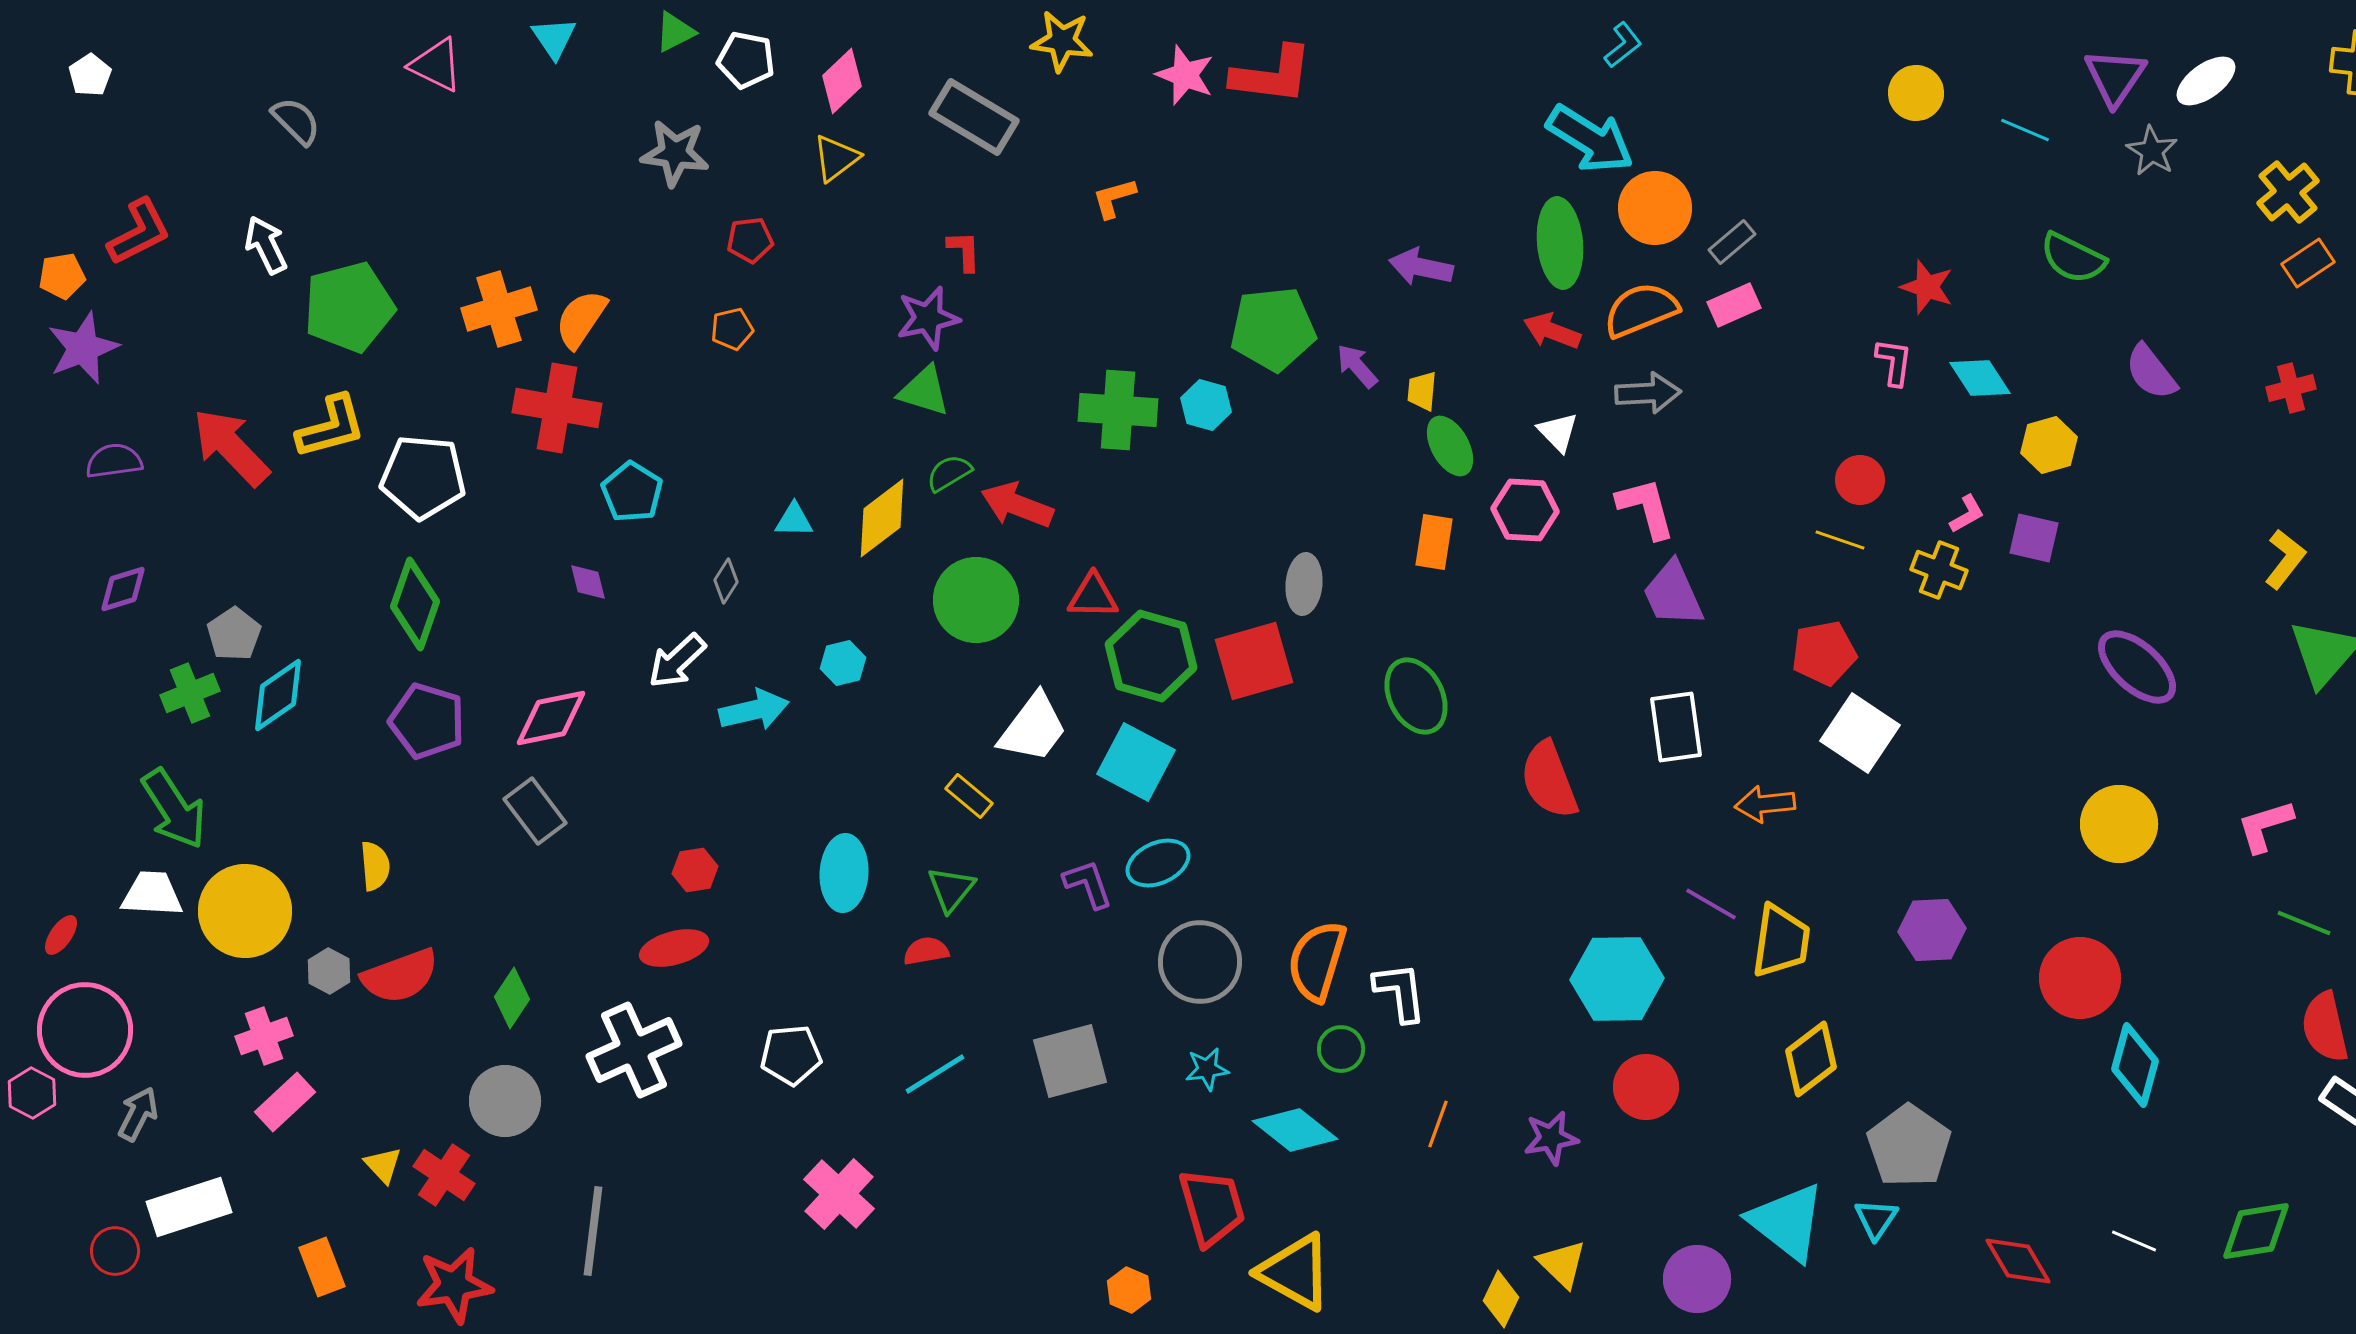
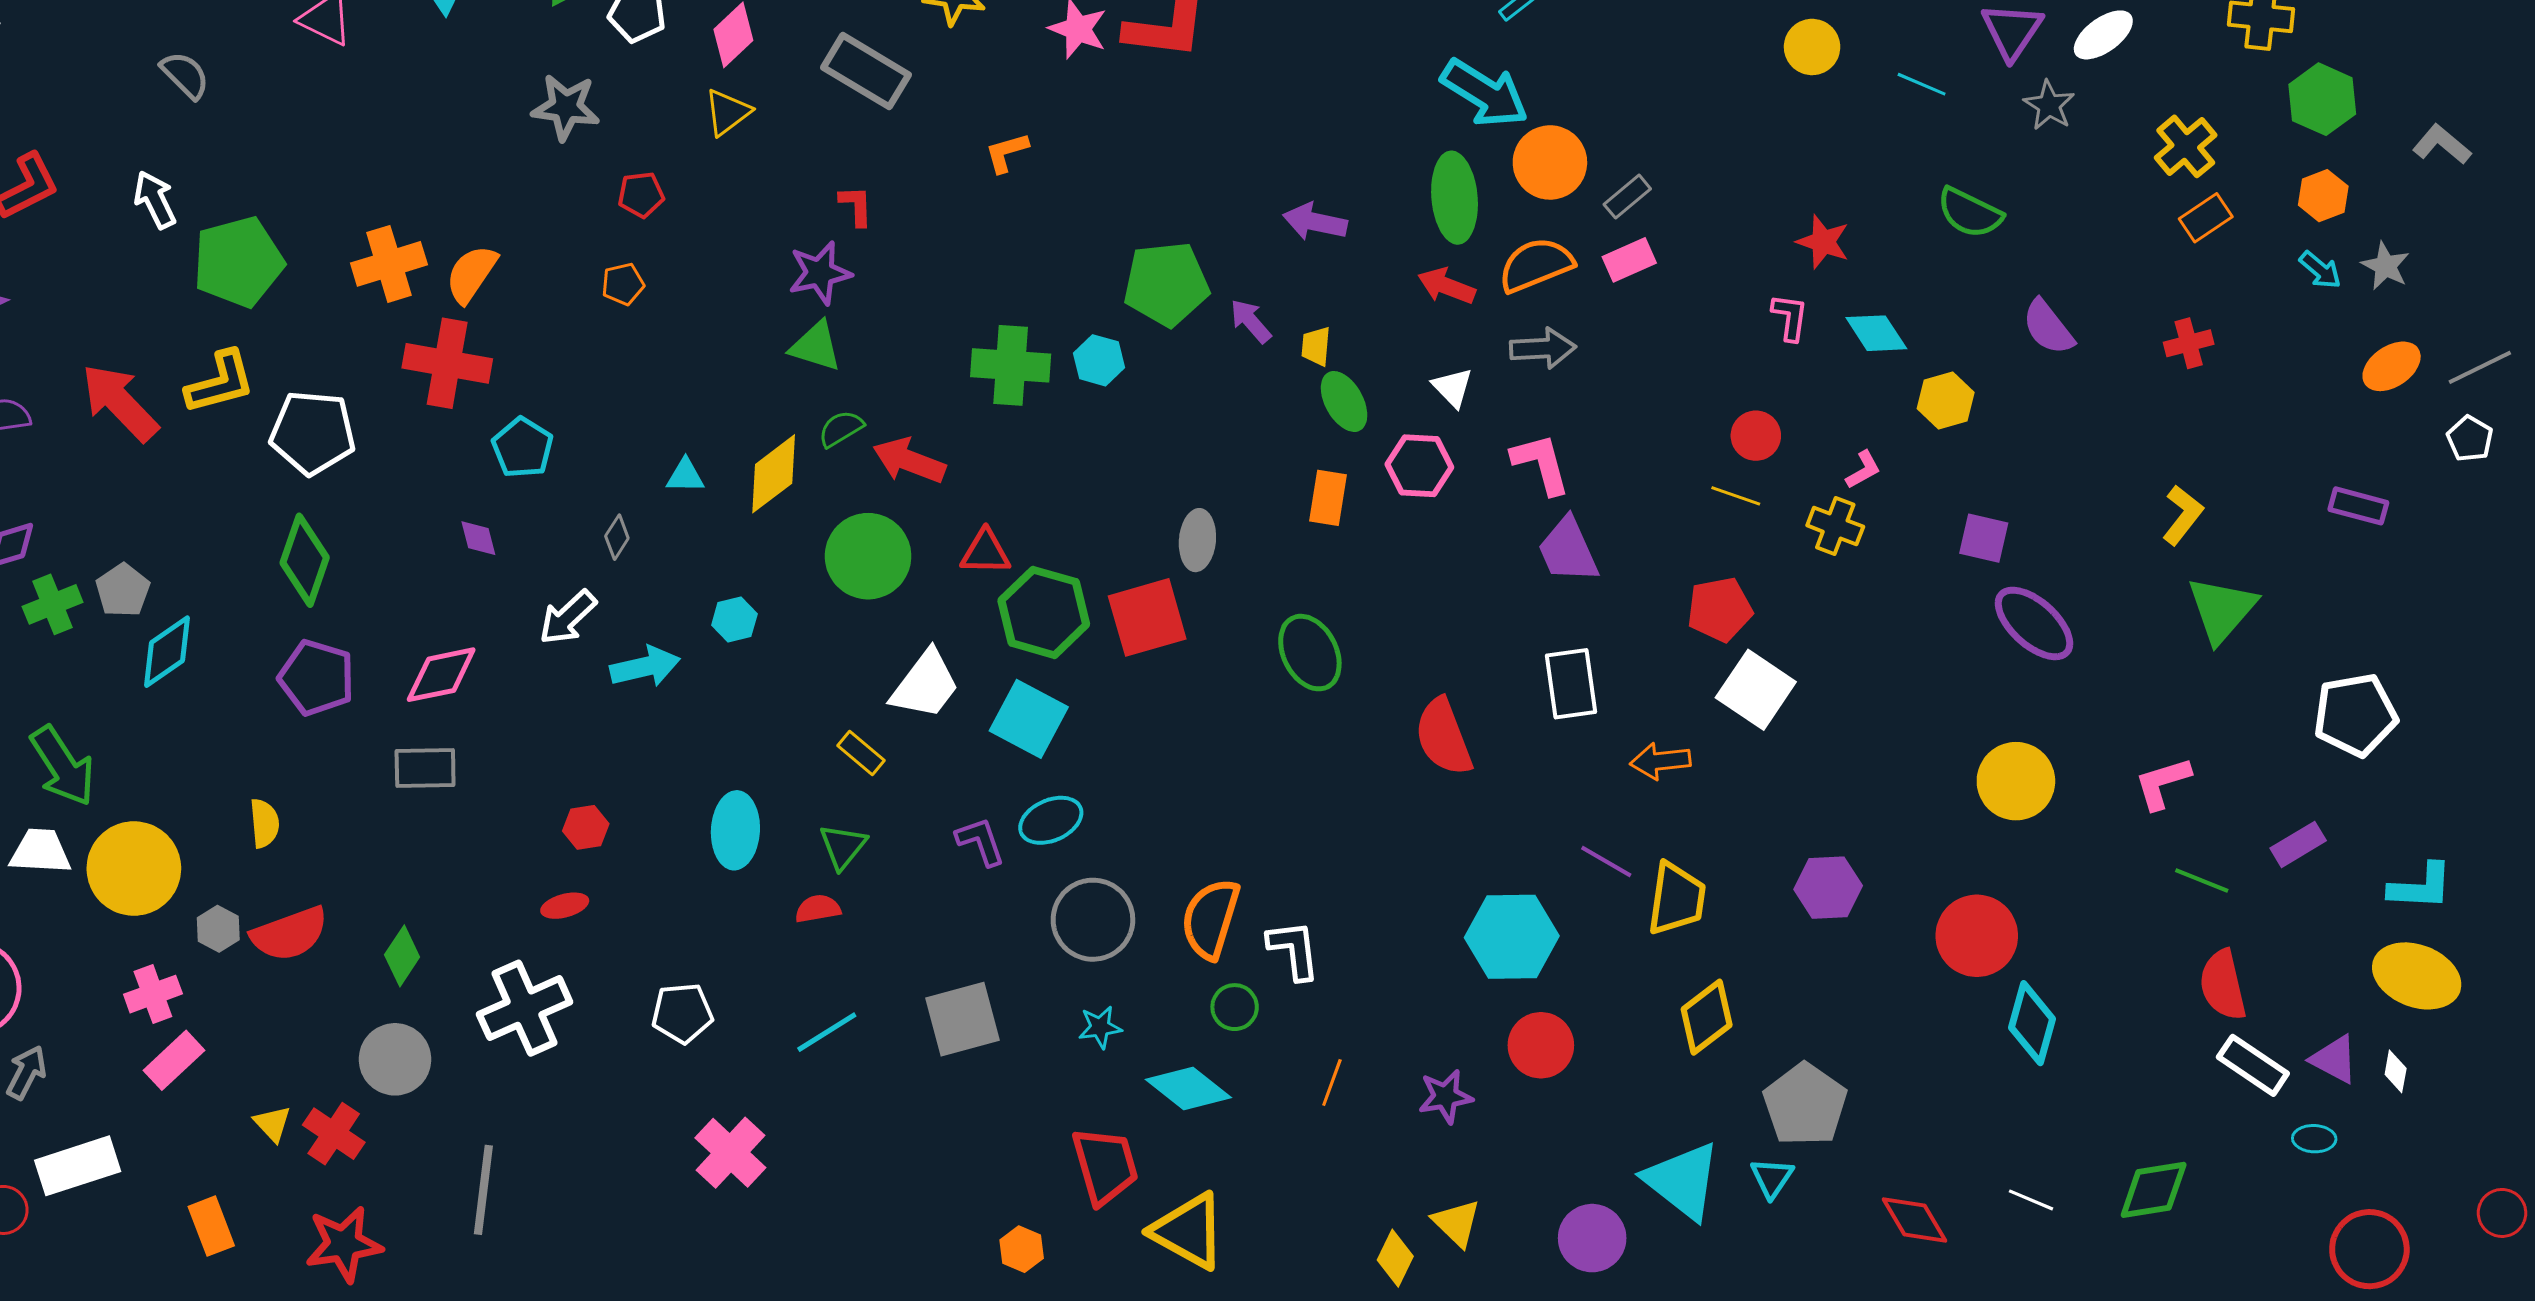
purple square: (2034, 538) -> (1984, 538), moved
green cross: (190, 693) -> (53, 604), moved
gray rectangle: (535, 811) -> (425, 768), turned -54
red ellipse: (674, 948) -> (565, 906), size x0.7

